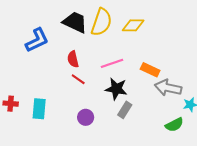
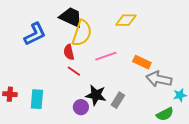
yellow semicircle: (101, 22) -> (82, 33), moved
black star: (116, 89) -> (96, 95), moved

